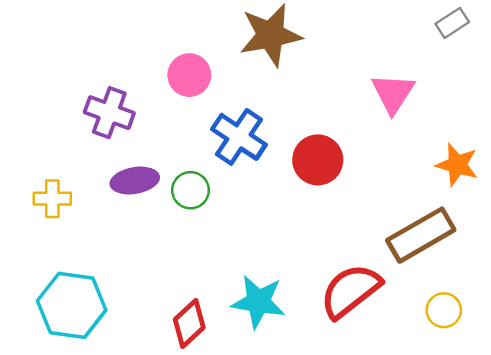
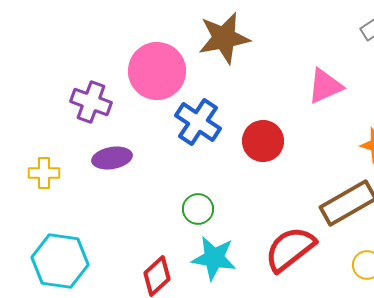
pink circle: (189, 75) -> (157, 71), size x1.6
pink triangle: (393, 93) -> (325, 86), turned 33
green circle: (190, 190) -> (198, 209), moved

